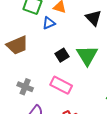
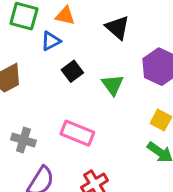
black square: (62, 55) -> (72, 71), moved
green triangle: (87, 55) -> (113, 85), size x0.7

